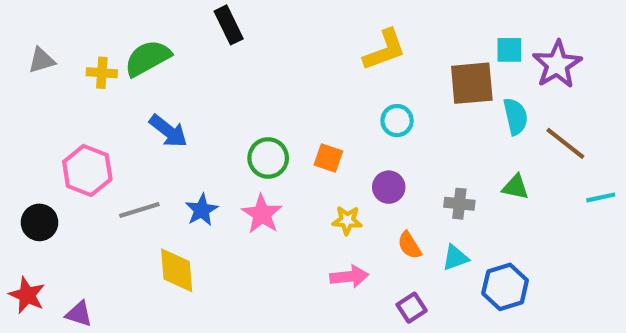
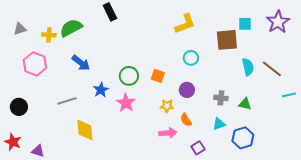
purple star: (557, 64) -> (278, 22), moved
cyan semicircle: (515, 116) -> (248, 67), moved
pink hexagon: (87, 170) -> (35, 64), moved
green triangle: (515, 187) -> (245, 104), moved
blue star: (202, 210) -> (101, 90), moved
orange semicircle: (409, 245) -> (186, 120), moved

